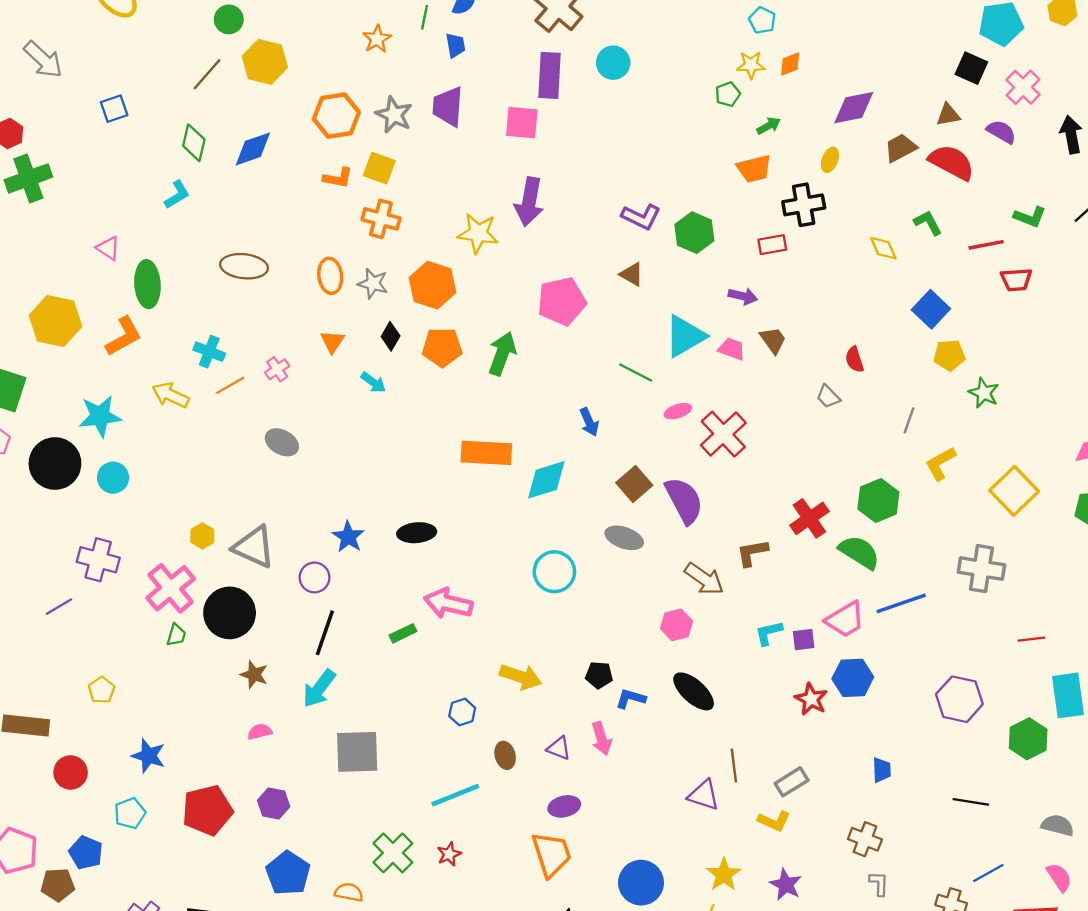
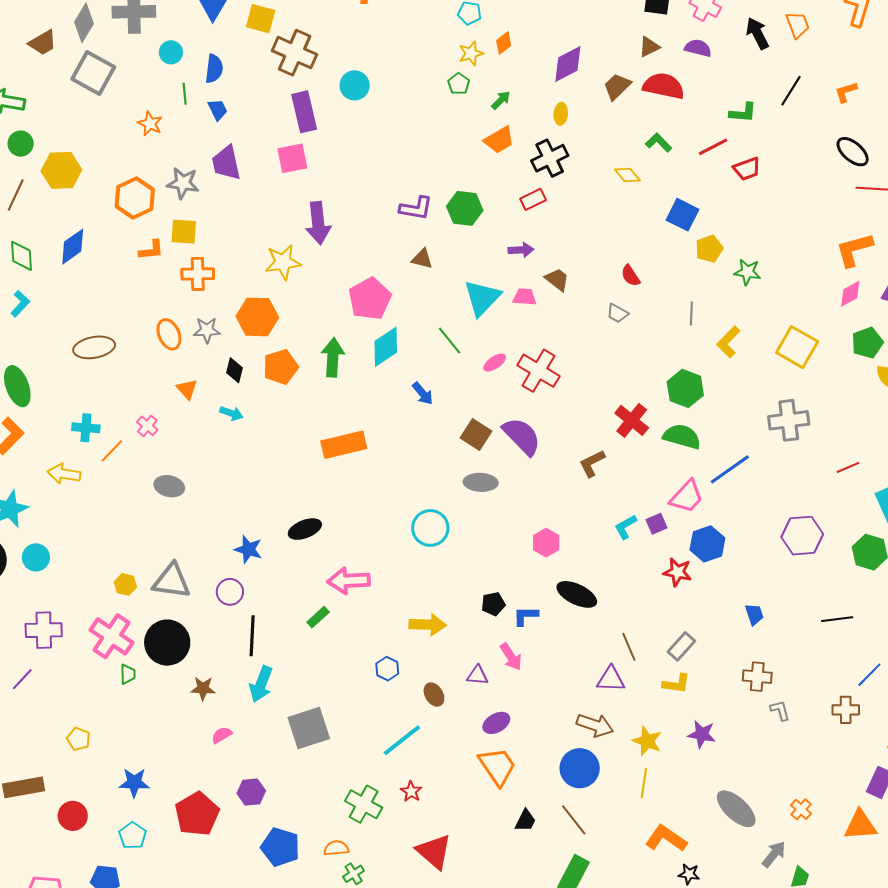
green line: (636, 373) -> (450, 340), turned 40
cyan diamond: (546, 480) -> (386, 347), moved
brown arrow: (704, 579) -> (595, 725), moved

